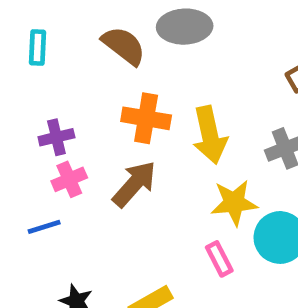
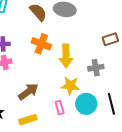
brown arrow: (134, 184) -> (28, 92), moved

